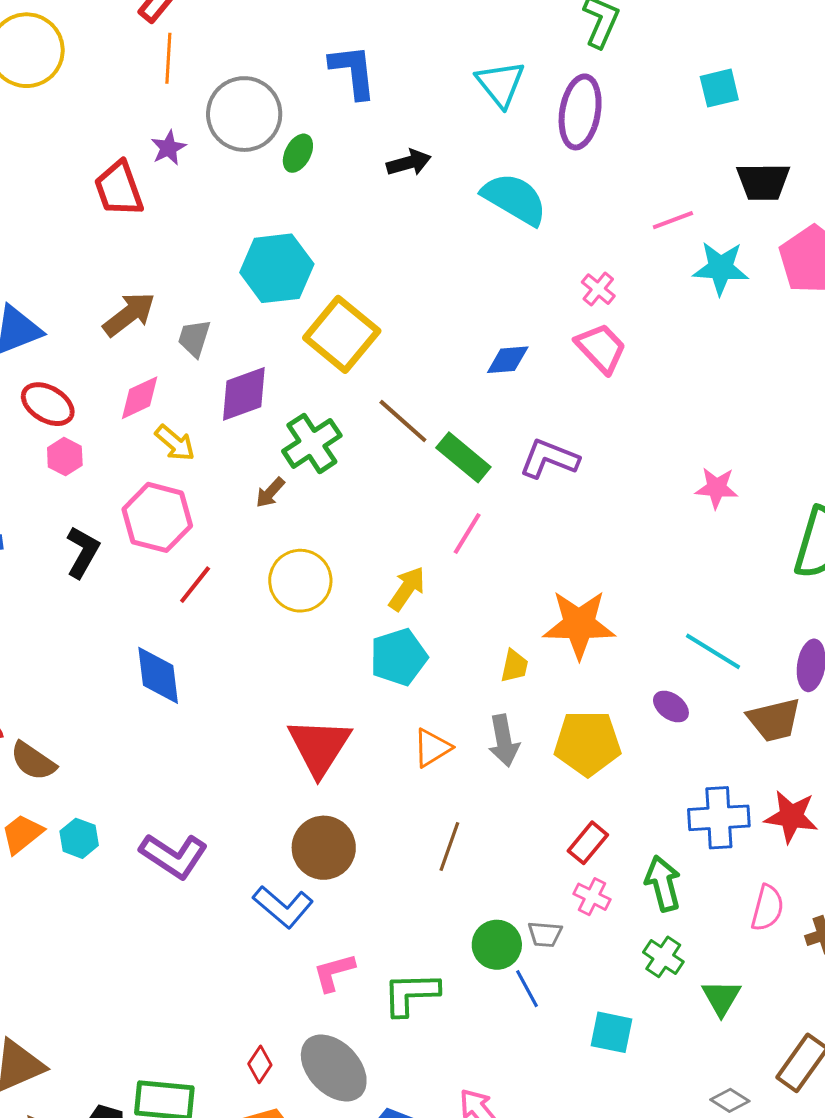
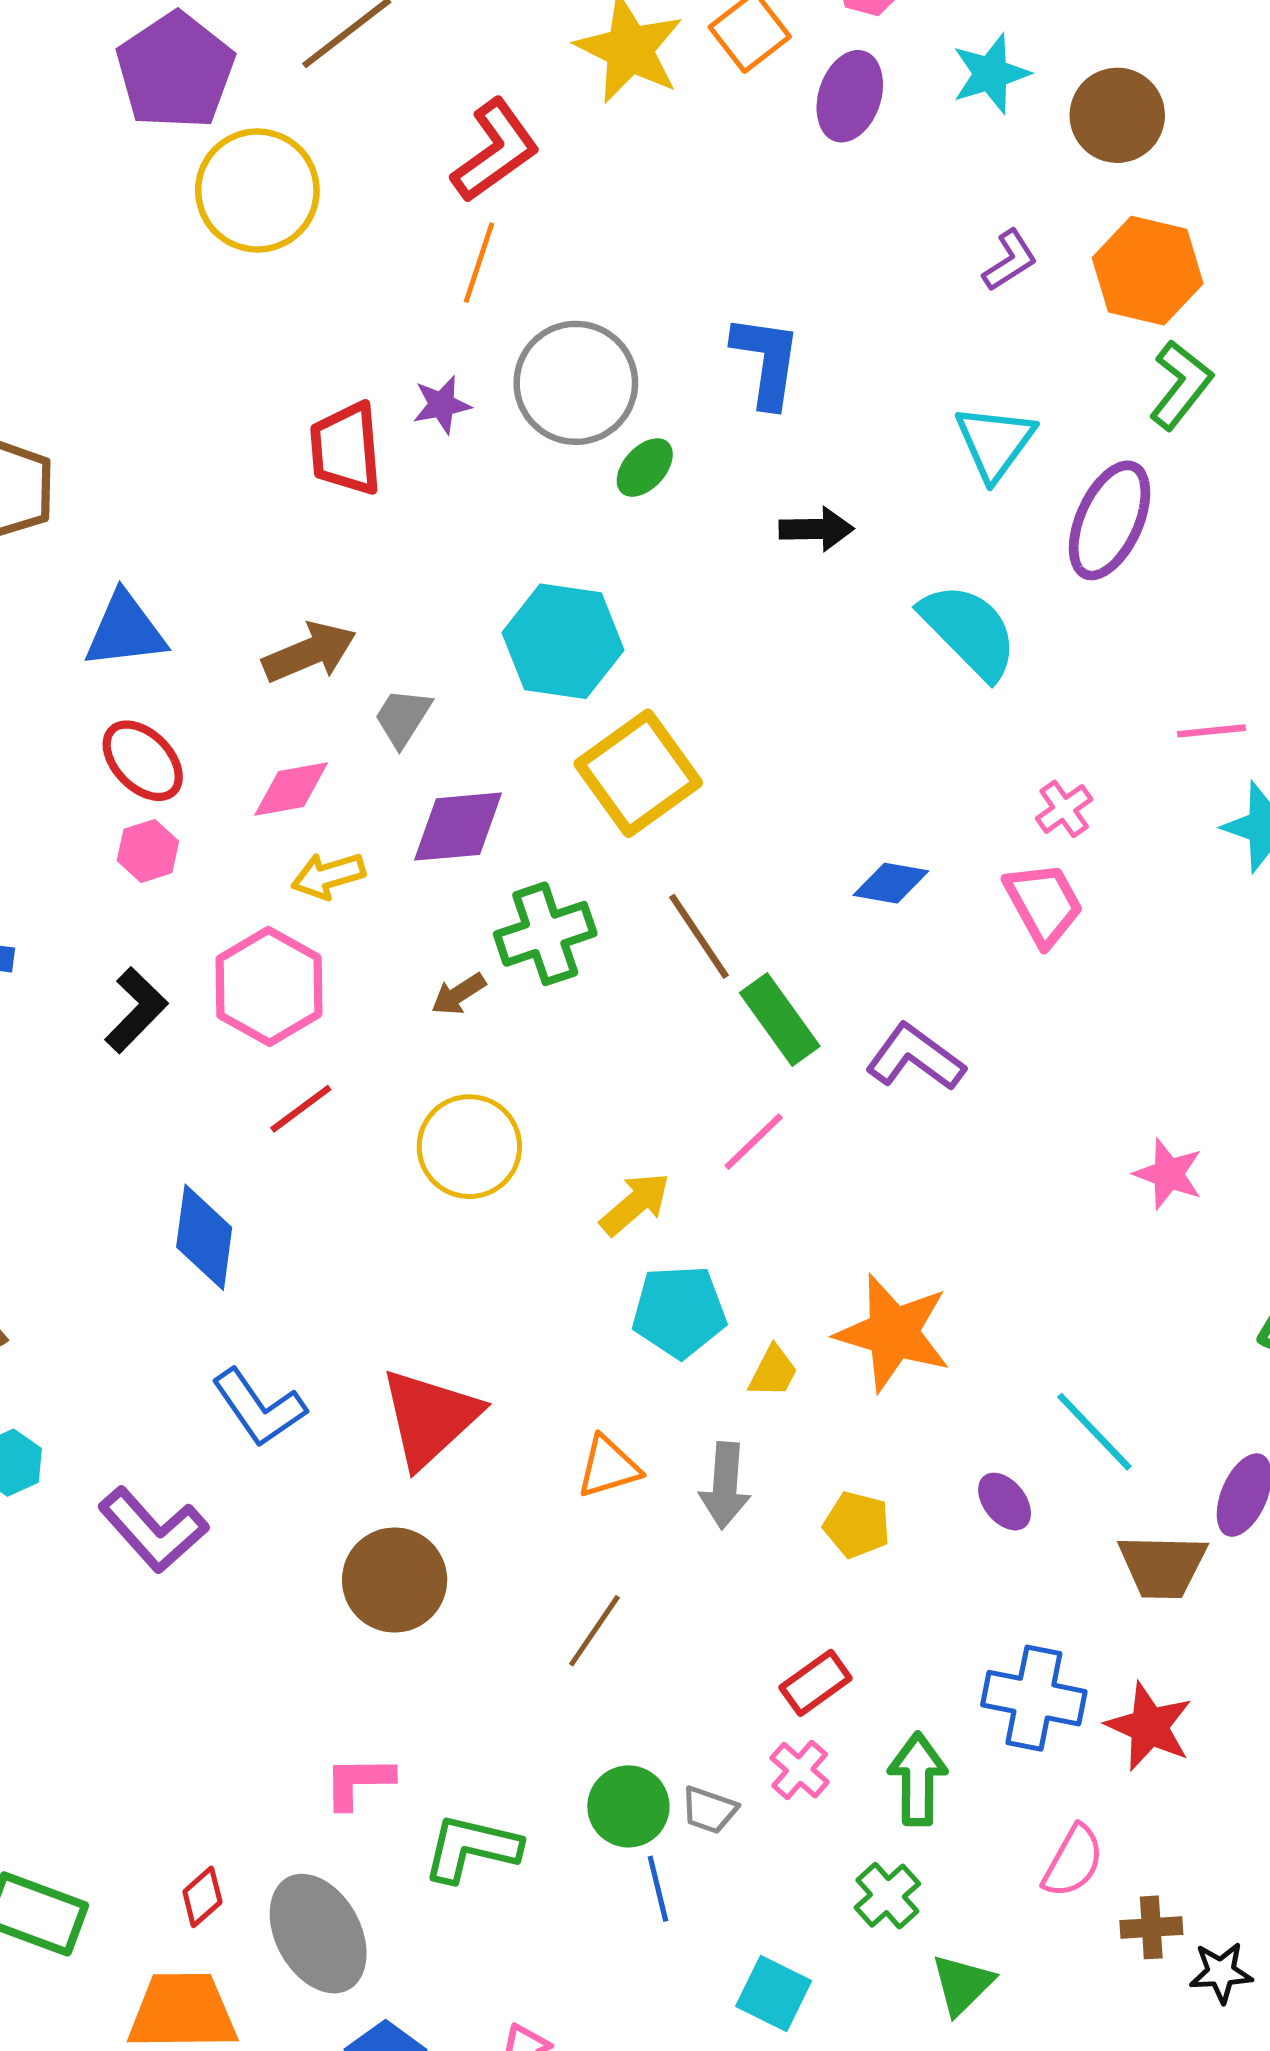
yellow arrow: (175, 443) -> (328, 876), turned 108
cyan pentagon: (399, 657) -> (679, 1311), moved
yellow pentagon: (588, 743) -> (857, 1525), size x0.6
blue L-shape: (283, 907) -> (259, 1408), moved

